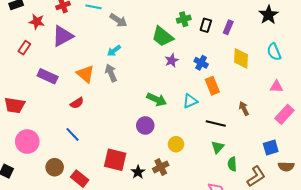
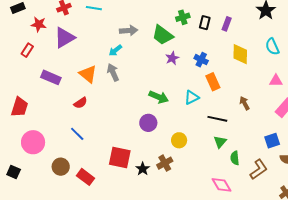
gray arrow: (118, 20) -> (129, 31), moved, turned -36
red trapezoid: (15, 105) -> (20, 107), turned -80

